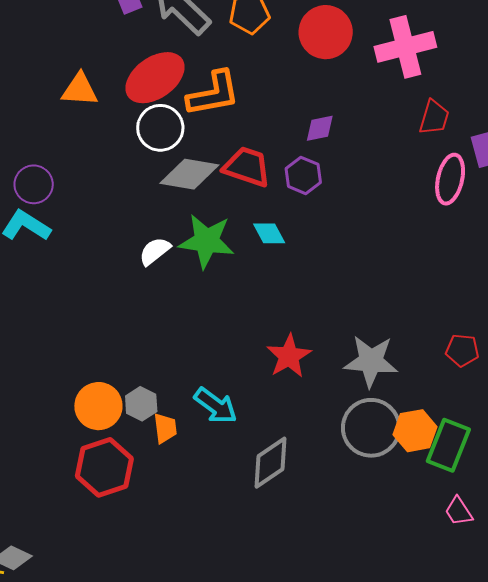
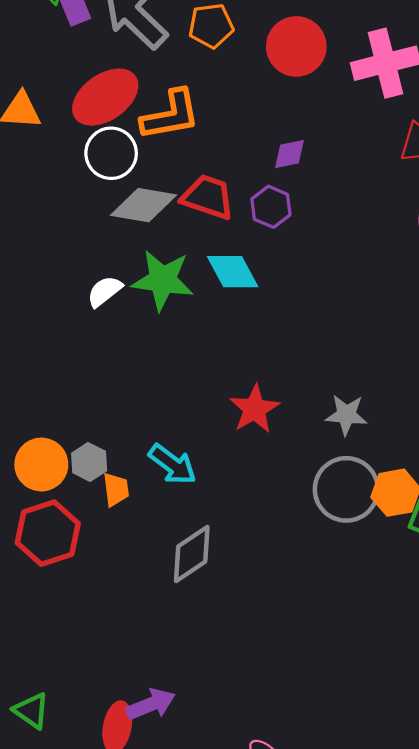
cyan diamond: (269, 233) -> (233, 272), size x1.4
gray star: (371, 361) -> (346, 415), size x0.7
gray diamond: (270, 463) -> (192, 554), moved

